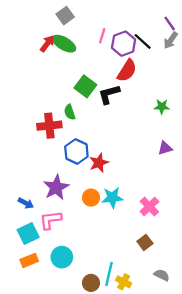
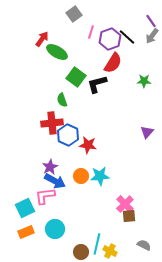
gray square: (65, 16) -> (74, 14), moved
green ellipse: (64, 44) -> (57, 52), moved
green star: (162, 107) -> (144, 81), moved
red cross: (49, 126) -> (52, 123), moved
purple triangle: (165, 148) -> (147, 132), turned -32
red star: (99, 163) -> (88, 145), turned 30
purple star: (56, 187) -> (50, 167), size x0.7
blue arrow: (26, 203) -> (55, 181), moved, size x1.5
pink cross: (149, 207) -> (125, 204), moved
brown square: (145, 242) -> (129, 216), turned 32

